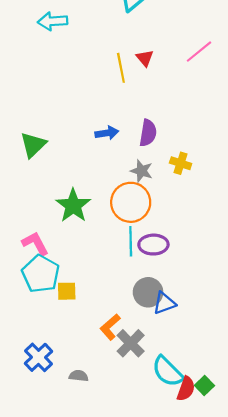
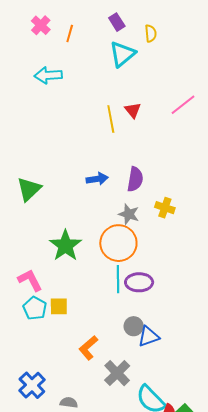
cyan pentagon: (41, 274) -> (35, 308), size x0.7
yellow square: (67, 291) -> (59, 306), moved
gray circle: (148, 292) -> (134, 326), size x0.7
orange L-shape: (110, 327) -> (88, 348), moved

